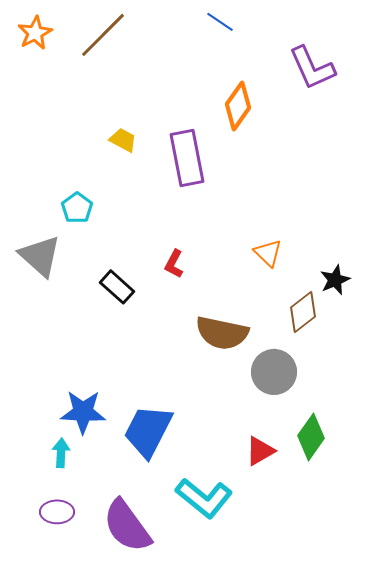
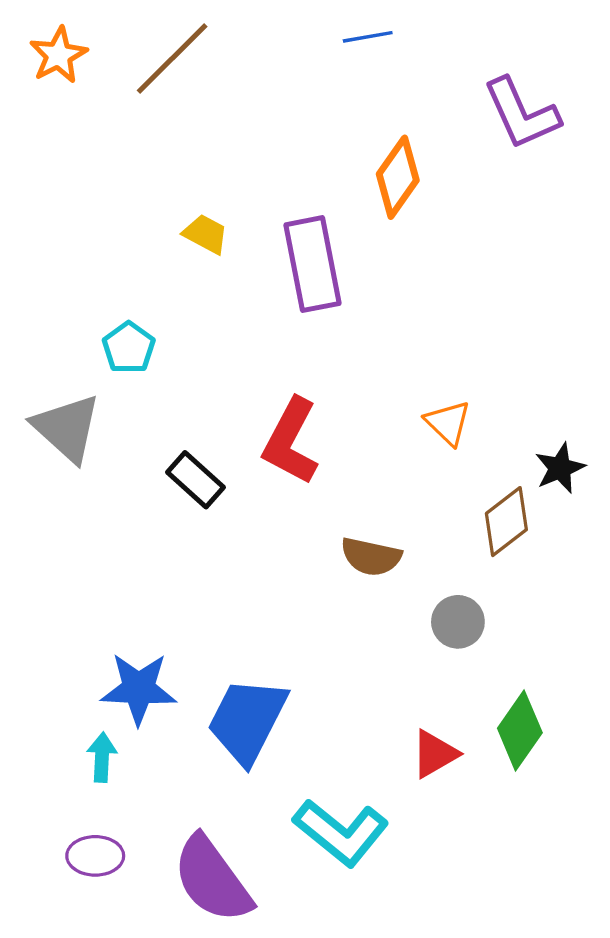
blue line: (220, 22) -> (368, 37), turned -44
red L-shape: (174, 264) -> (291, 441), size x1.8
brown semicircle: (222, 333) -> (371, 557), size x0.7
gray circle: (274, 372) -> (458, 622), size x0.7

